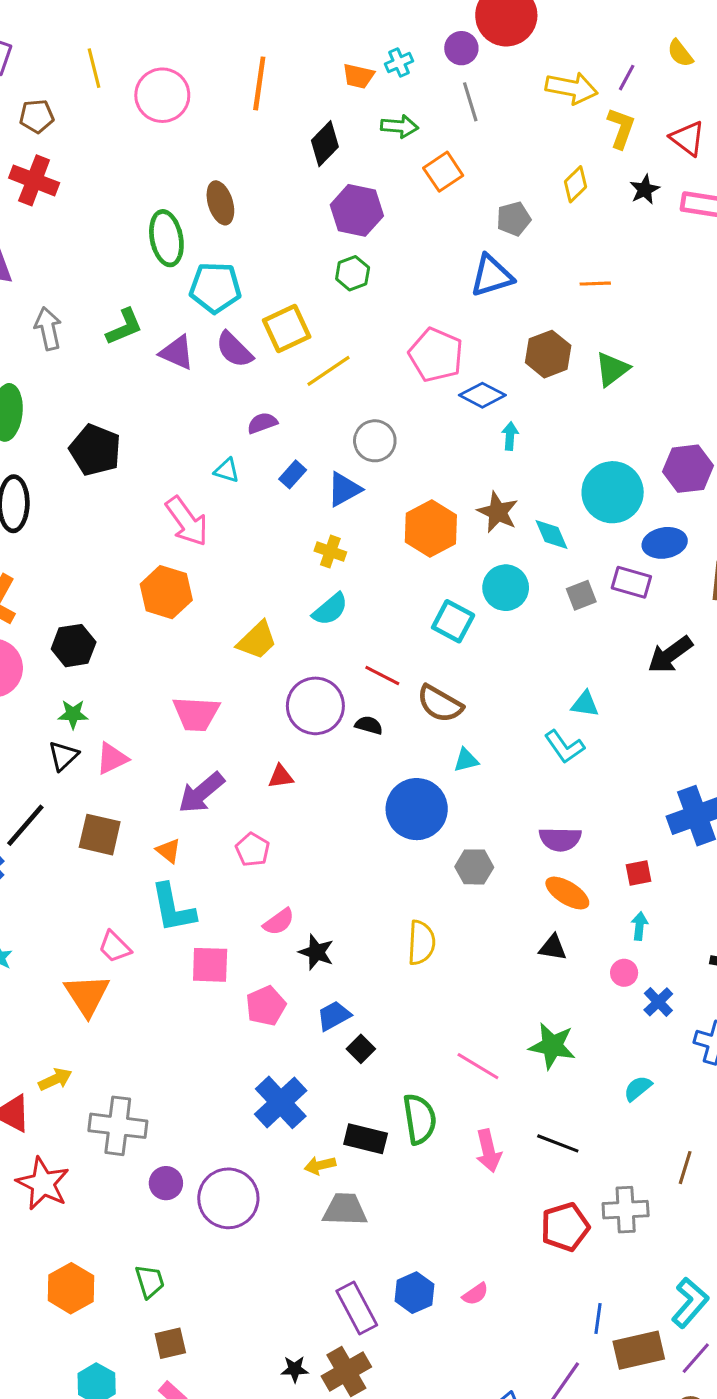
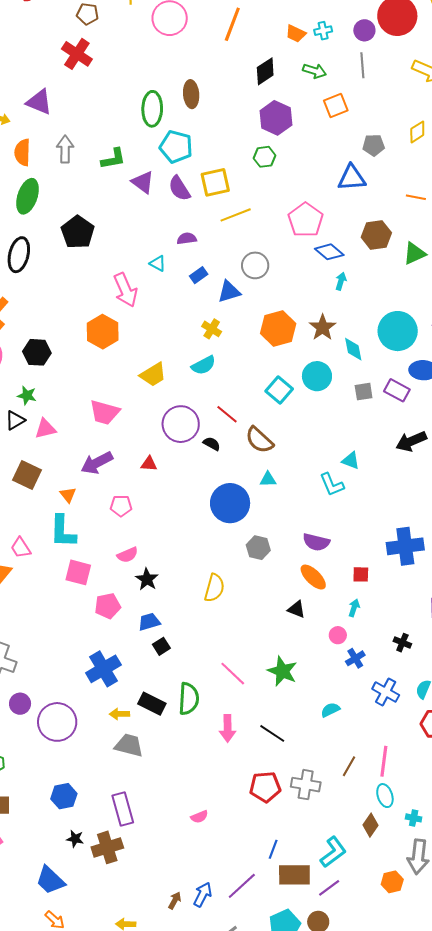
pink pentagon: (253, 850) -> (121, 506), turned 30
blue hexagon: (414, 1293) -> (64, 796), moved

